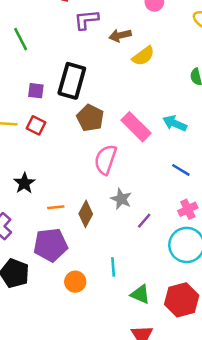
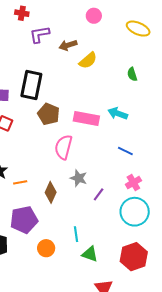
pink rectangle: (136, 127) -> (86, 118), turned -30
orange line: (56, 207) -> (20, 182), moved
green triangle: (140, 294) -> (90, 254), moved

